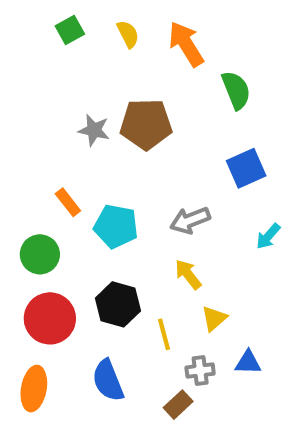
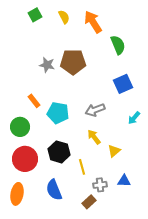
yellow triangle: (214, 318) -> (114, 151), moved

